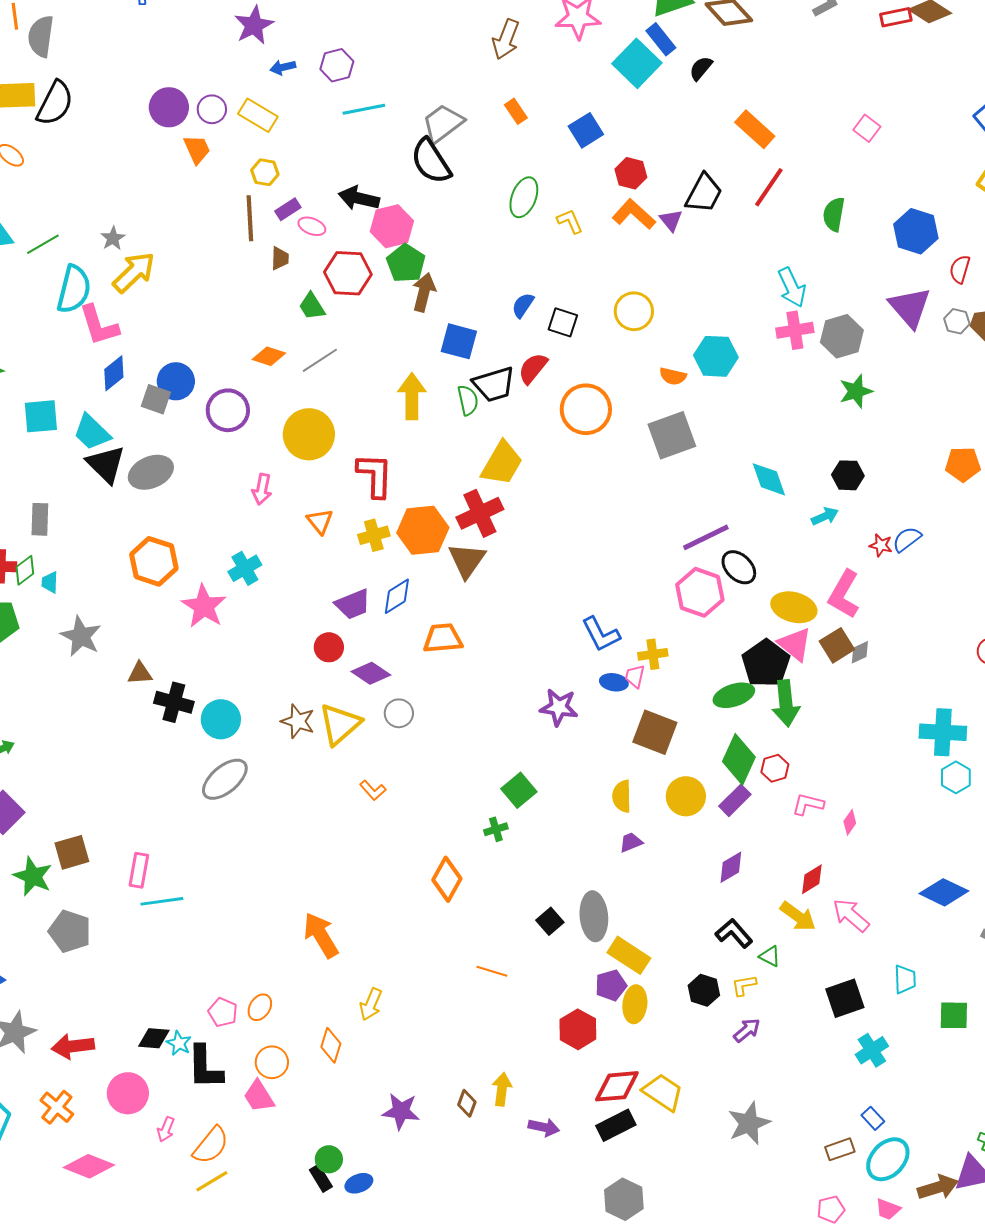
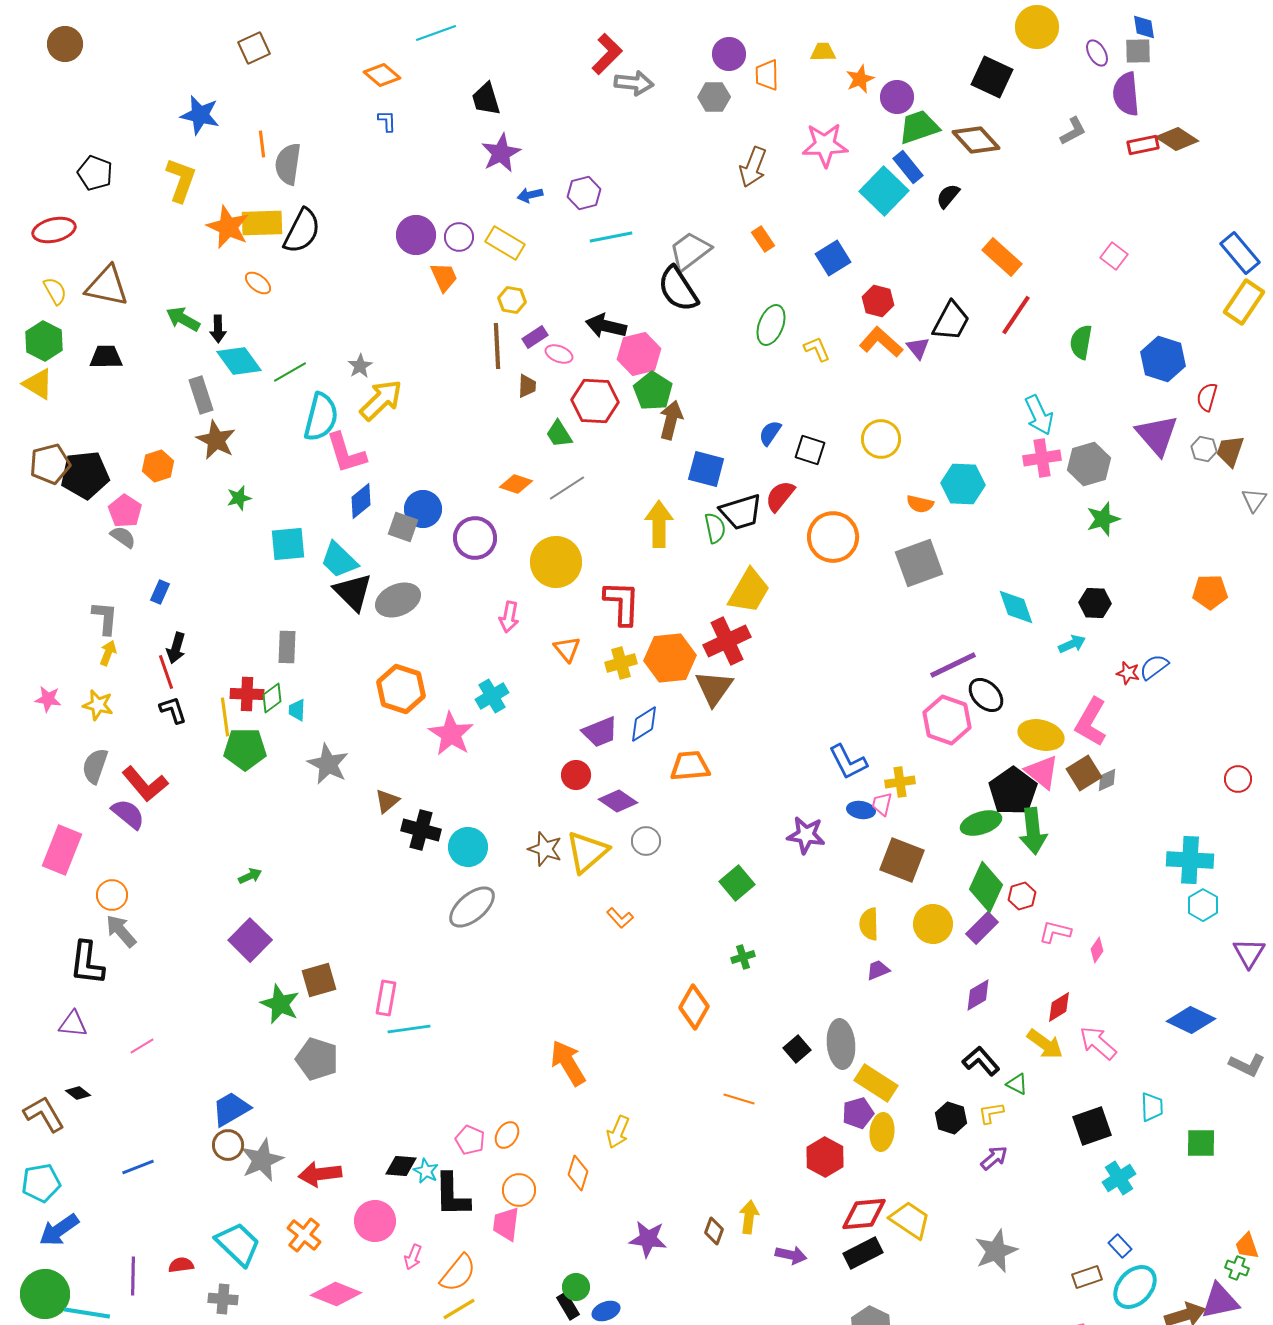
brown triangle: (140, 673) -> (387, 801), turned -36
green square: (519, 790) -> (737, 883), moved
pink trapezoid: (259, 1096) -> (506, 1224), turned 39

